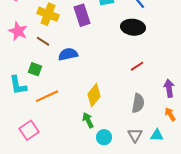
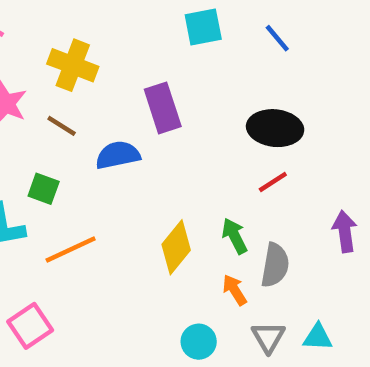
purple rectangle: (82, 15) -> (163, 108), moved
black ellipse: (133, 27) -> (275, 128), moved
orange arrow: (170, 114) -> (235, 290), moved
green arrow: (88, 120) -> (235, 236), moved

